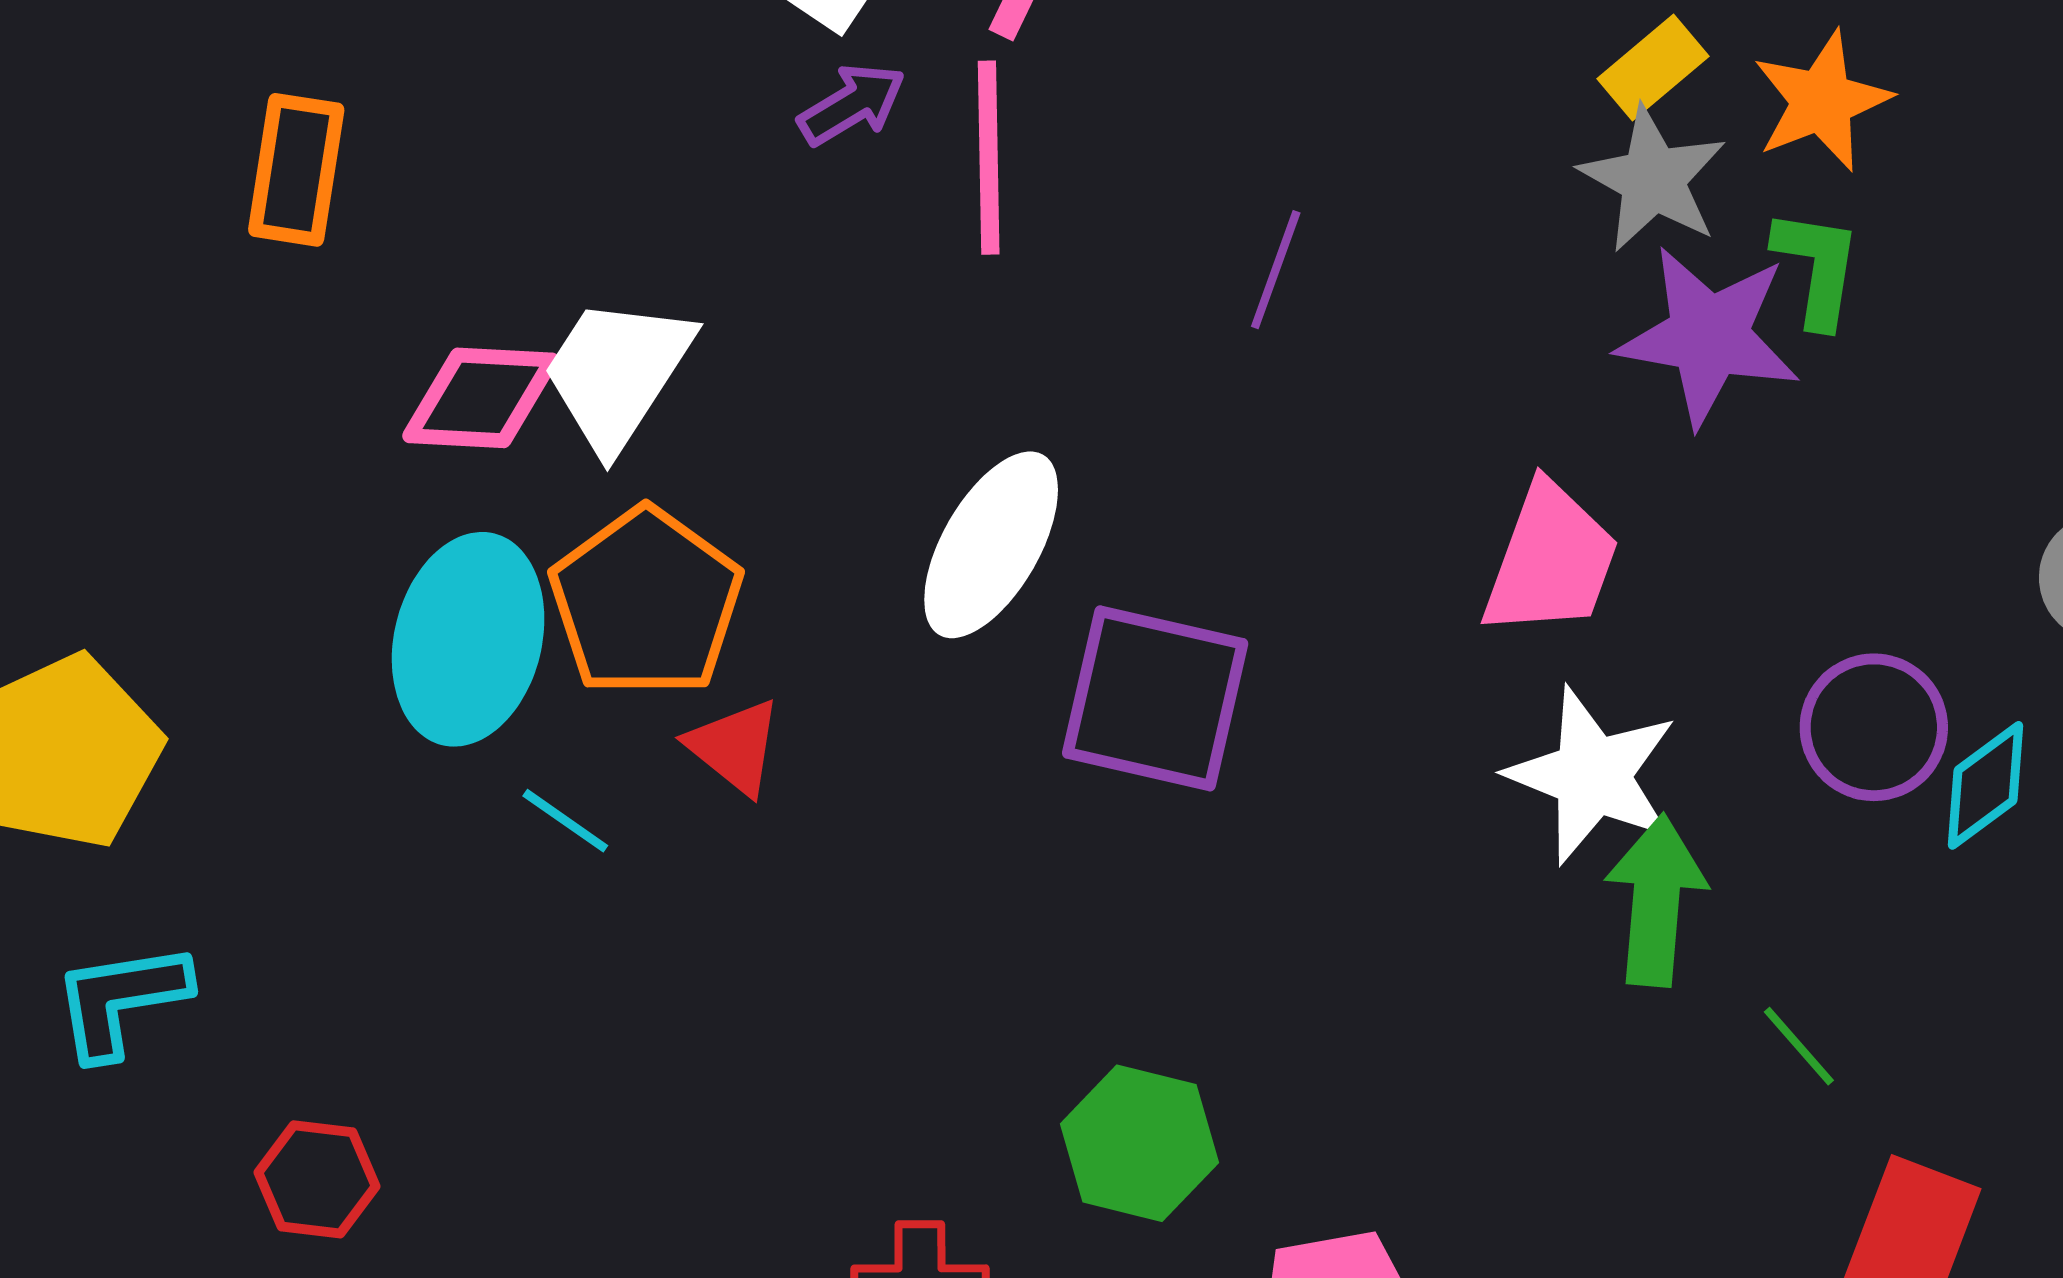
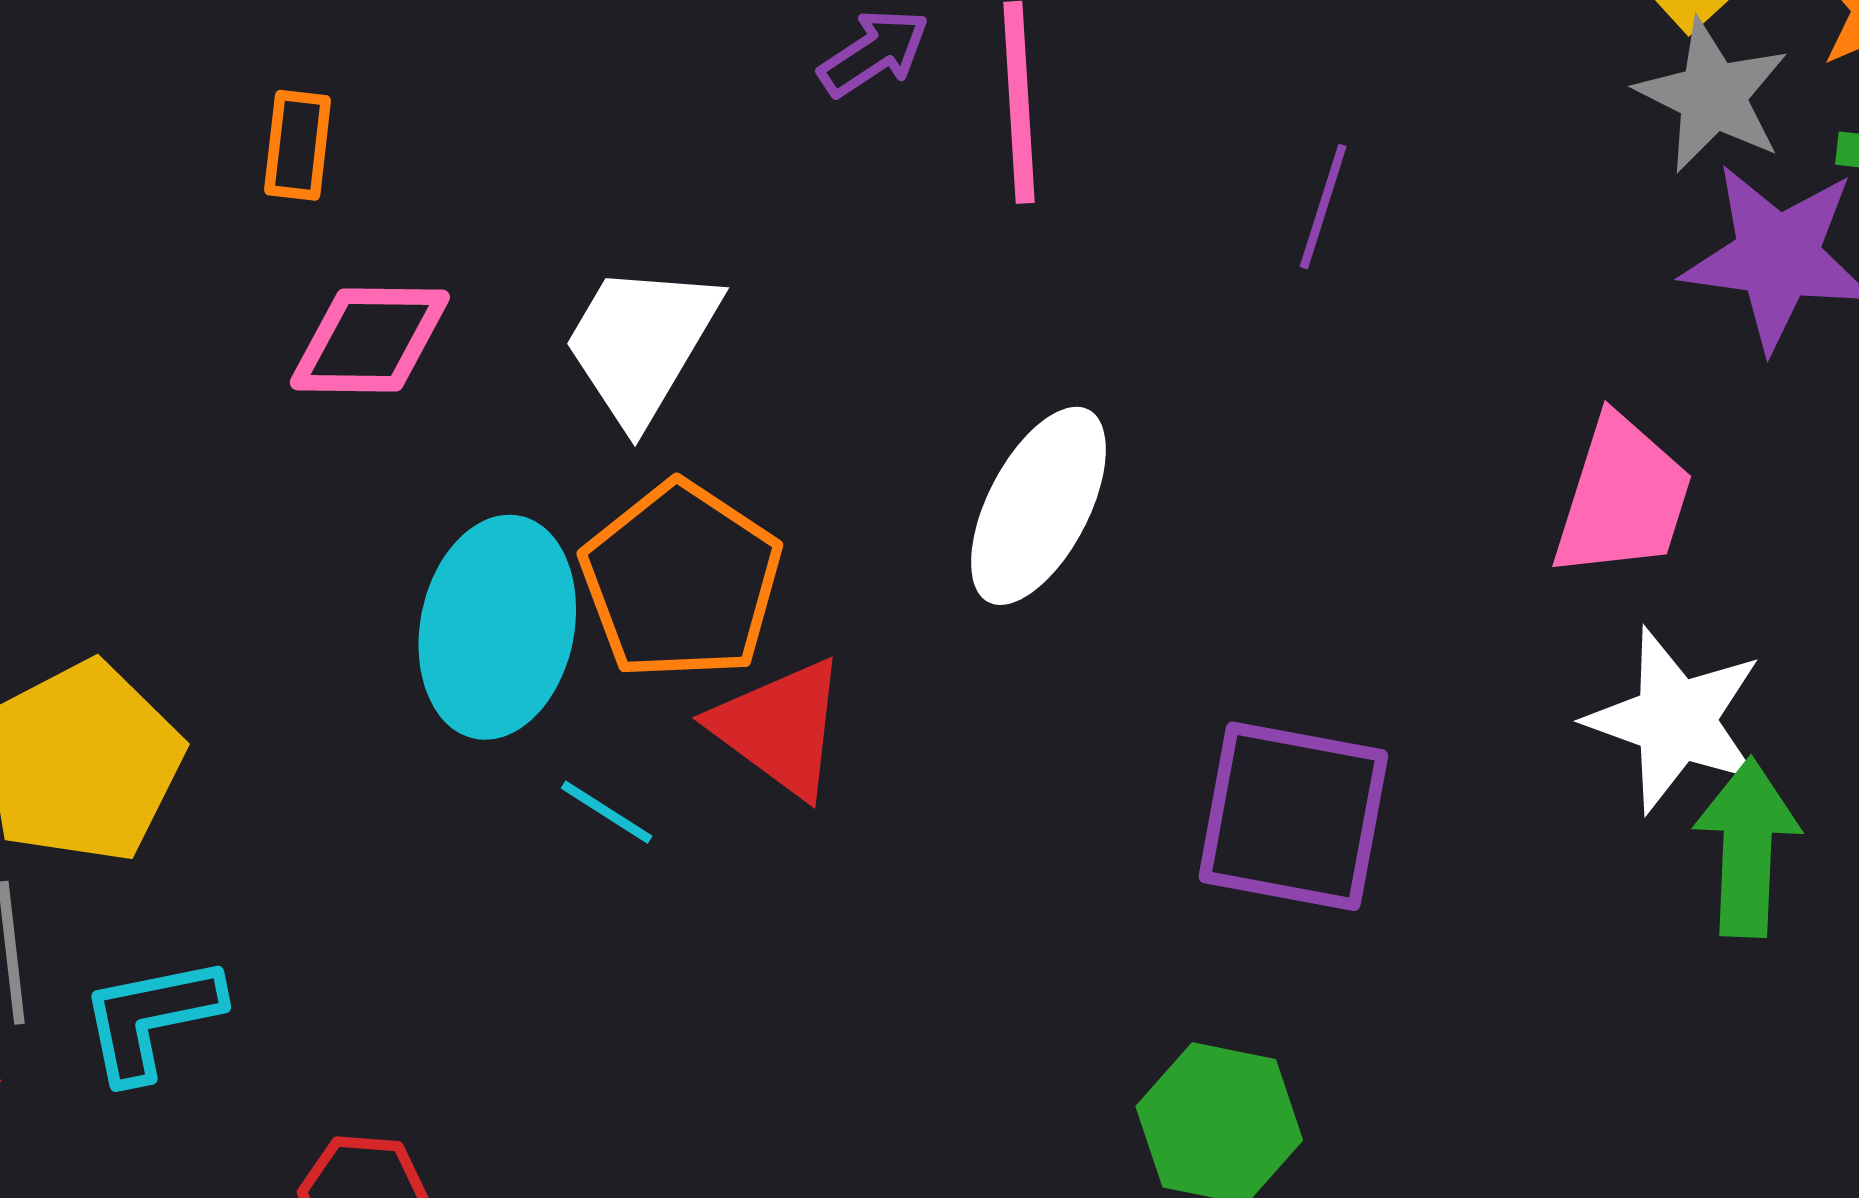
orange rectangle: (296, 170) -> (298, 145), size x0.7
pink diamond: (481, 398) -> (370, 340), moved
purple square: (1155, 698) -> (1293, 816), moved
red triangle: (735, 747) -> (780, 728), size x1.4

